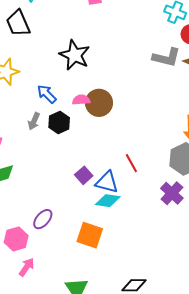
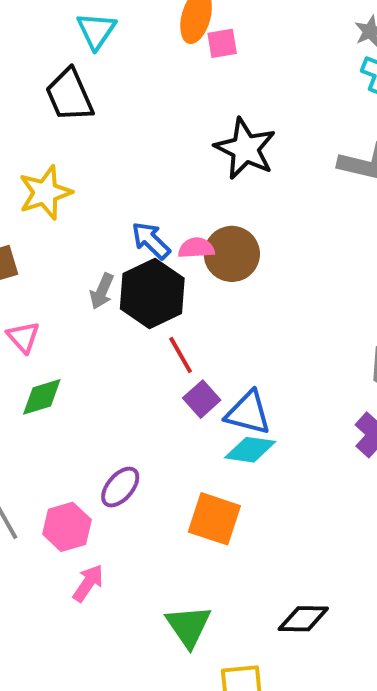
black star: (75, 55) -> (245, 149), moved
blue arrow: (47, 94) -> (151, 241), moved
black hexagon: (59, 122) -> (152, 293), size x1.5
red line: (131, 163) -> (181, 355), moved

